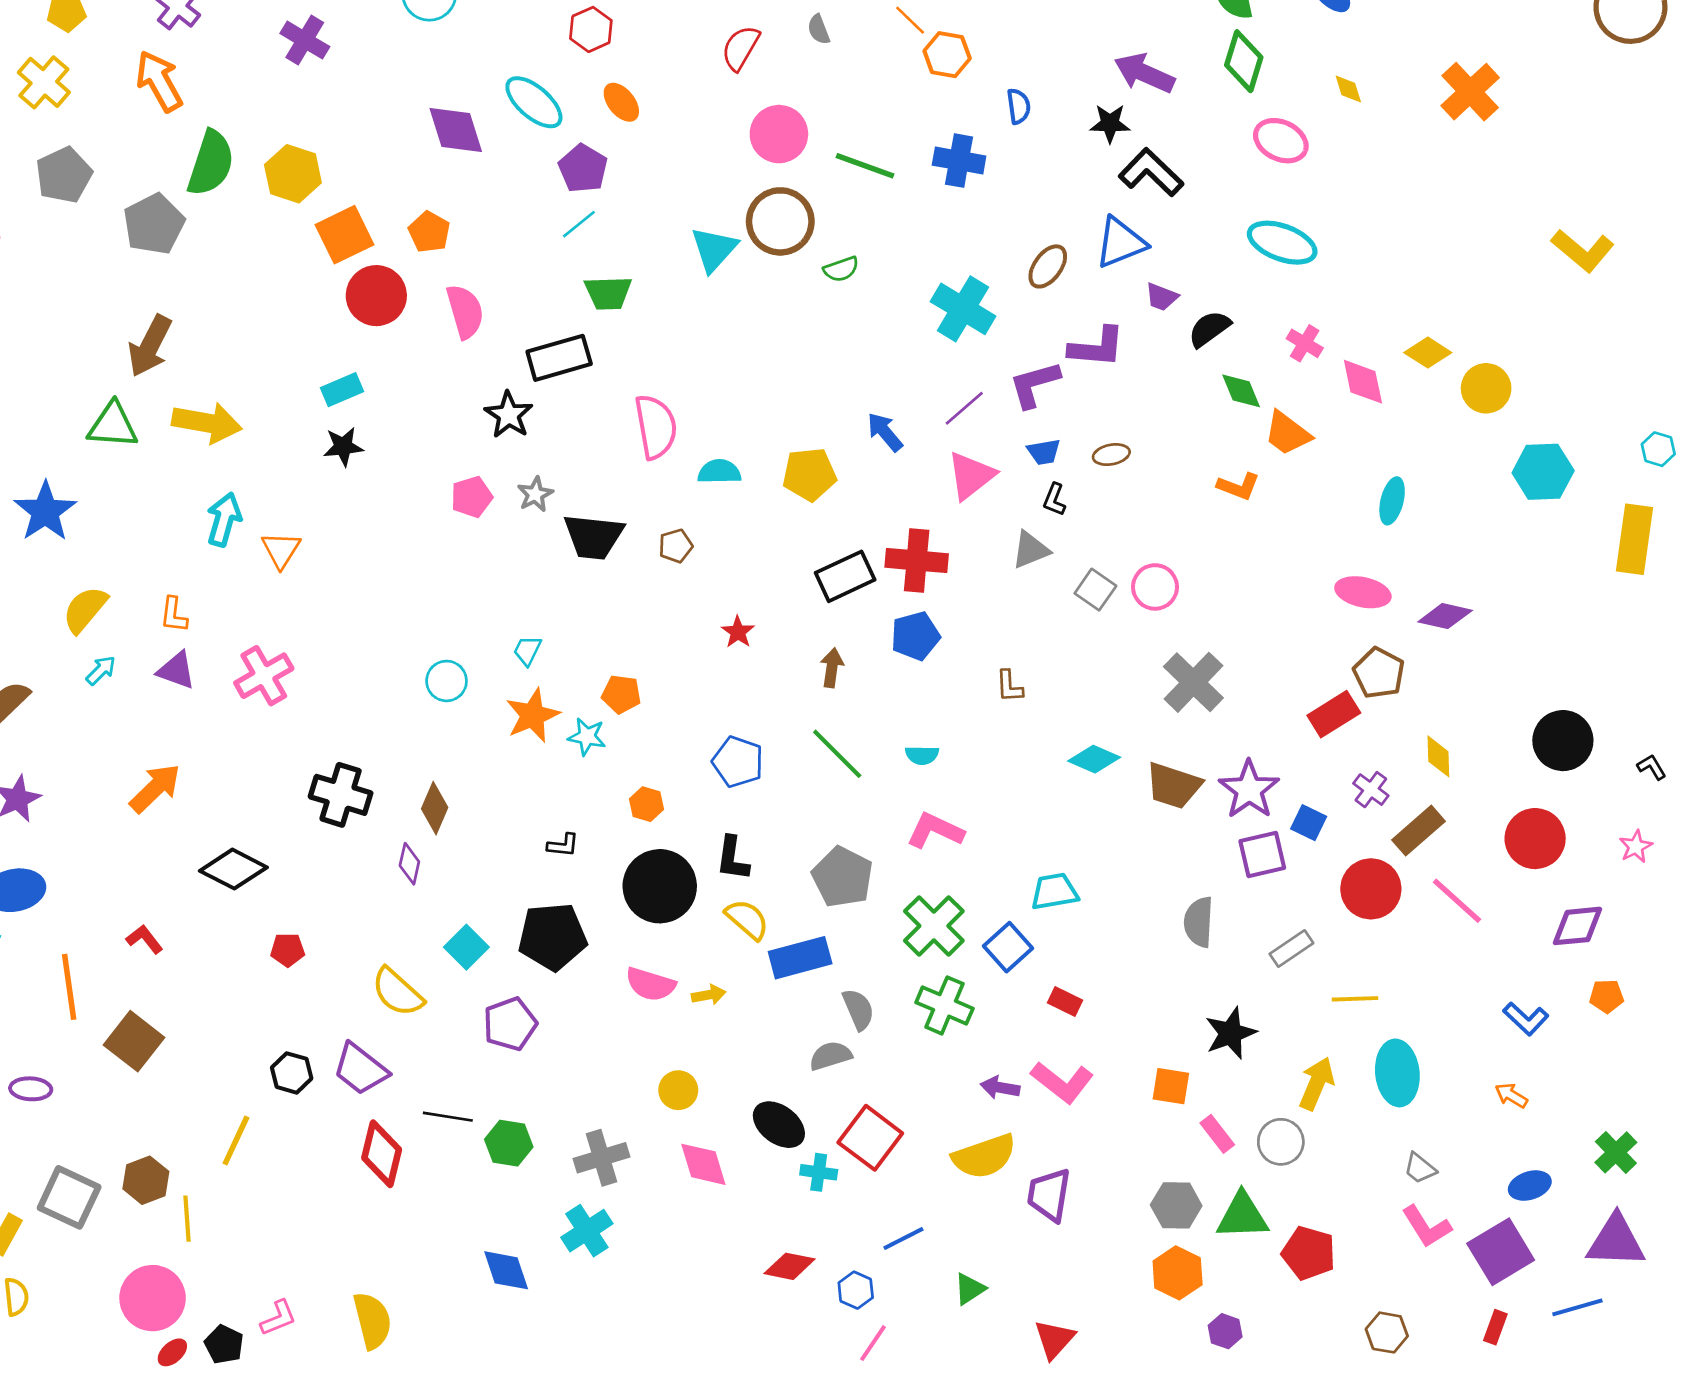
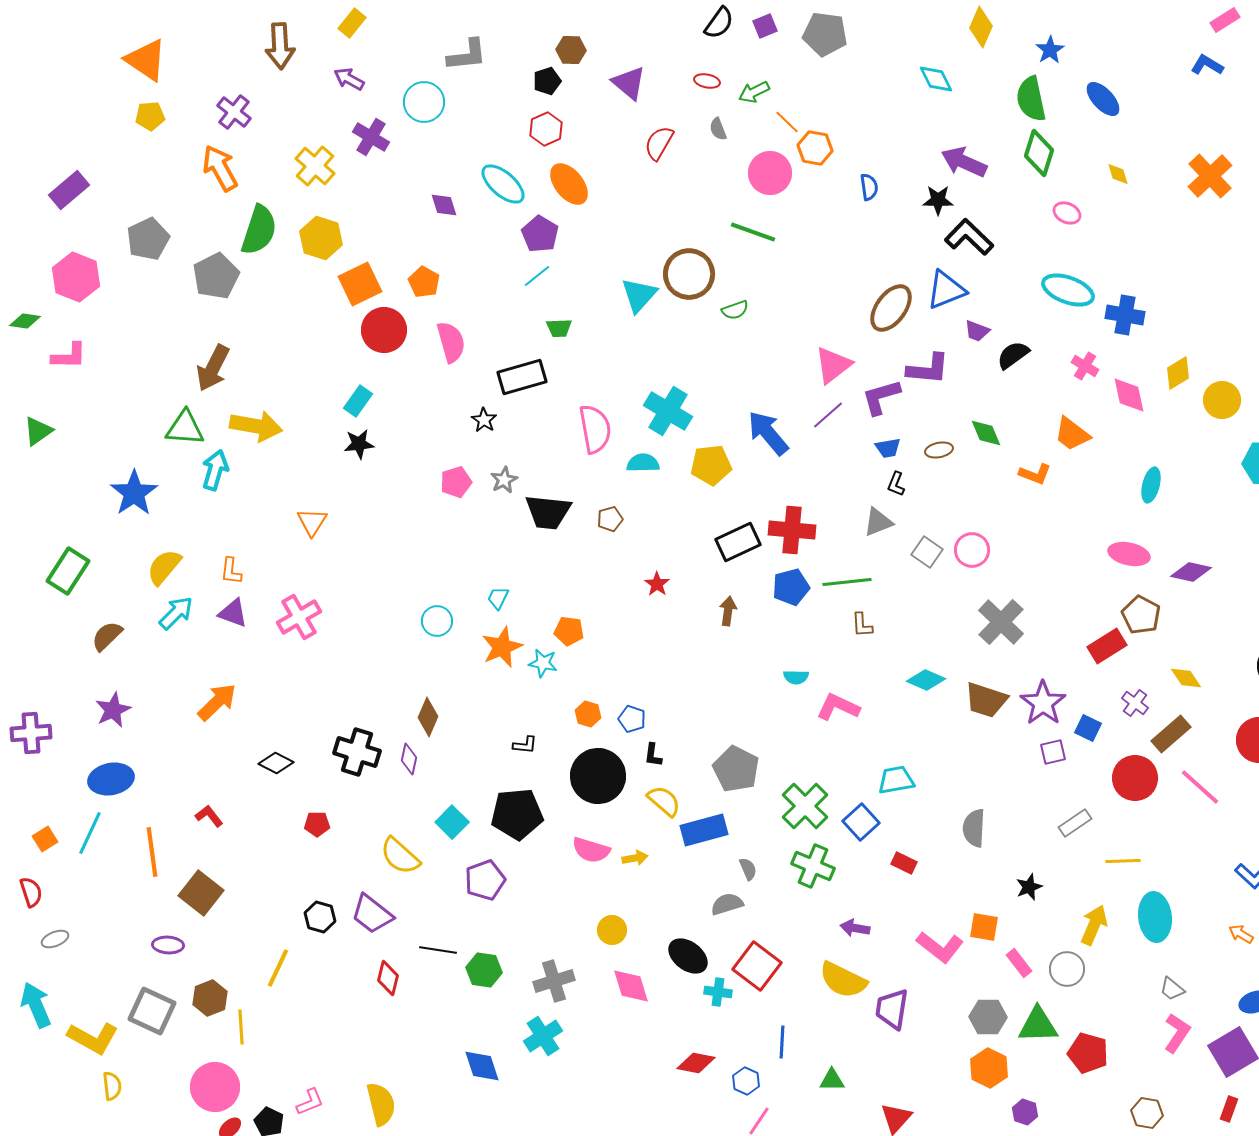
purple cross: (305, 40) -> (371, 137), moved
yellow cross: (44, 82) -> (315, 166), moved
orange ellipse: (621, 102) -> (569, 184), size x1.4
purple diamond: (456, 130) -> (444, 205), size x0.6
pink circle: (779, 134) -> (770, 173), moved
pink ellipse: (1281, 141) -> (1067, 213), size x0.7
blue cross: (959, 161) -> (1125, 315), moved
brown ellipse: (1048, 266) -> (891, 308), size x1.4
green trapezoid: (608, 293) -> (559, 328), size x0.7
cyan cross: (963, 309) -> (668, 411), moved
yellow diamond: (1428, 353) -> (1178, 373), turned -64
cyan rectangle: (342, 390) -> (358, 401), turned -32
green diamond: (1241, 391) -> (986, 433), moved
black star: (509, 415) -> (484, 420), size x0.7
blue arrow: (885, 432) -> (768, 433), size x1.5
pink triangle: (971, 476) -> (833, 365), moved
cyan arrow: (224, 519) -> (215, 470), moved
cyan arrow: (101, 670) -> (176, 613), size x1.5
green line: (837, 754) -> (847, 582), moved, turned -51
yellow diamond: (1438, 756) -> (1186, 678), turned -32
blue pentagon: (738, 762) -> (632, 719), moved, size x0.7
black cross: (341, 795) -> (357, 752), moved
pink L-shape: (935, 831) -> (838, 707), moved
purple square: (1262, 854) -> (1053, 752), size x0.7
black L-shape: (733, 858) -> (653, 755), size x0.7
black diamond: (233, 869) -> (276, 763), size x0.7
gray semicircle: (1199, 922) -> (974, 828), moved
gray semicircle: (858, 1009) -> (748, 869), size x0.7
black star: (1231, 1033) -> (1029, 887), size x0.7
pink L-shape: (1062, 1082) -> (940, 947), moved
purple ellipse: (31, 1089) -> (168, 945), moved
red diamond: (382, 1154) -> (388, 978), size x0.7
yellow semicircle: (984, 1156) -> (843, 980), turned 45
pink L-shape: (1426, 1227) -> (1177, 1033), turned -114
blue line: (903, 1238) -> (782, 1042), turned -60
green triangle: (970, 1289) -> (832, 1080), turned 32

